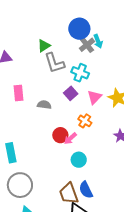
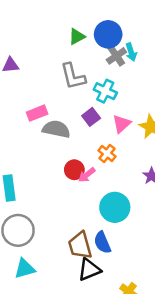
green triangle: (44, 46) -> (77, 37), moved
pink rectangle: (19, 93) -> (37, 113), moved, turned 70
gray semicircle: (44, 105) -> (56, 129), size x1.5
cyan circle: (79, 160) -> (115, 207), moved, size x1.5

